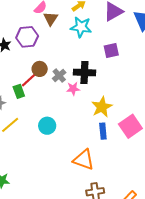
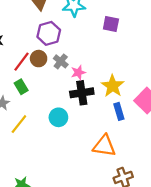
purple hexagon: (27, 37) -> (49, 33), moved
purple square: (111, 51) -> (111, 24), turned 35
black cross: (84, 72) -> (82, 93), moved
red line: (30, 79) -> (21, 62), moved

